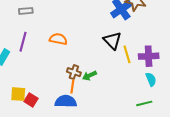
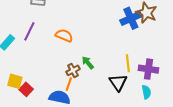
black triangle: (112, 41) -> (118, 82), moved
brown cross: (74, 72) -> (73, 70), turned 32
green arrow: (89, 76) -> (88, 63), moved, turned 64

